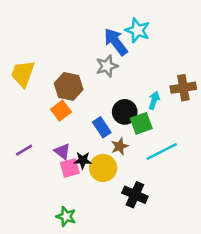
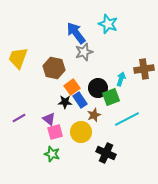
blue arrow: (116, 42) -> (76, 33), moved
orange square: (61, 111) -> (72, 87), moved
black star: (83, 160) -> (65, 102), moved
green star: (66, 216) -> (52, 154), moved

